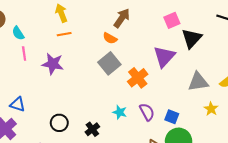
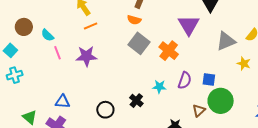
purple semicircle: (147, 112) -> (185, 80), turned 60
black cross: (92, 129) -> (136, 101), moved

